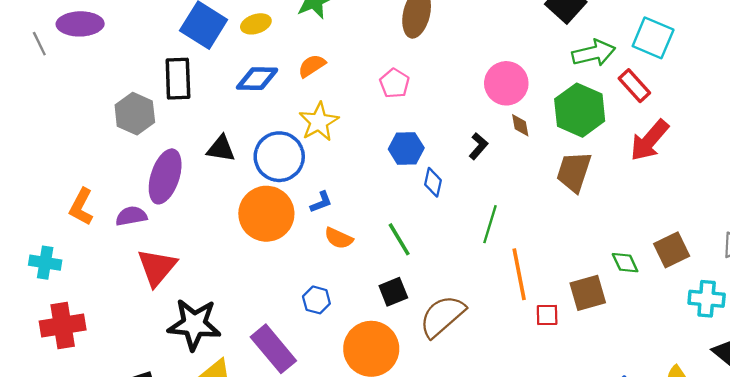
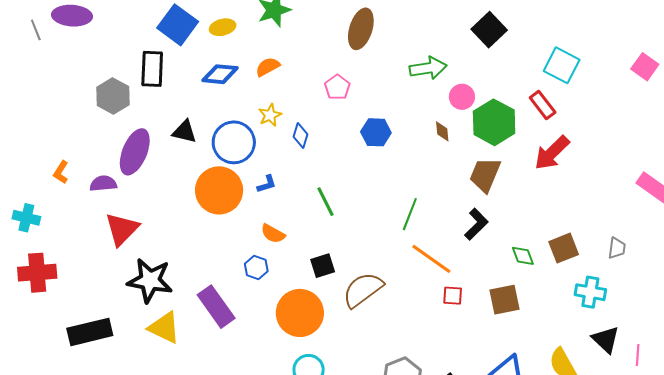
green arrow: (594, 53) -> (428, 68), moved
pink circle: (506, 83) -> (462, 97), moved, size x0.7
yellow star: (319, 122) -> (270, 115), size x0.7
black L-shape: (478, 146) -> (476, 224), moved, size x1.4
blue hexagon: (406, 149) -> (376, 132), moved
blue diamond: (433, 182) -> (300, 136), moved
orange L-shape: (81, 207) -> (61, 172), size x0.7
orange semicircle: (339, 238) -> (273, 234), moved
green line: (399, 239) -> (325, 202), moved
orange line: (519, 274) -> (431, 259), turned -48
brown square: (588, 293) -> (504, 300), moved

